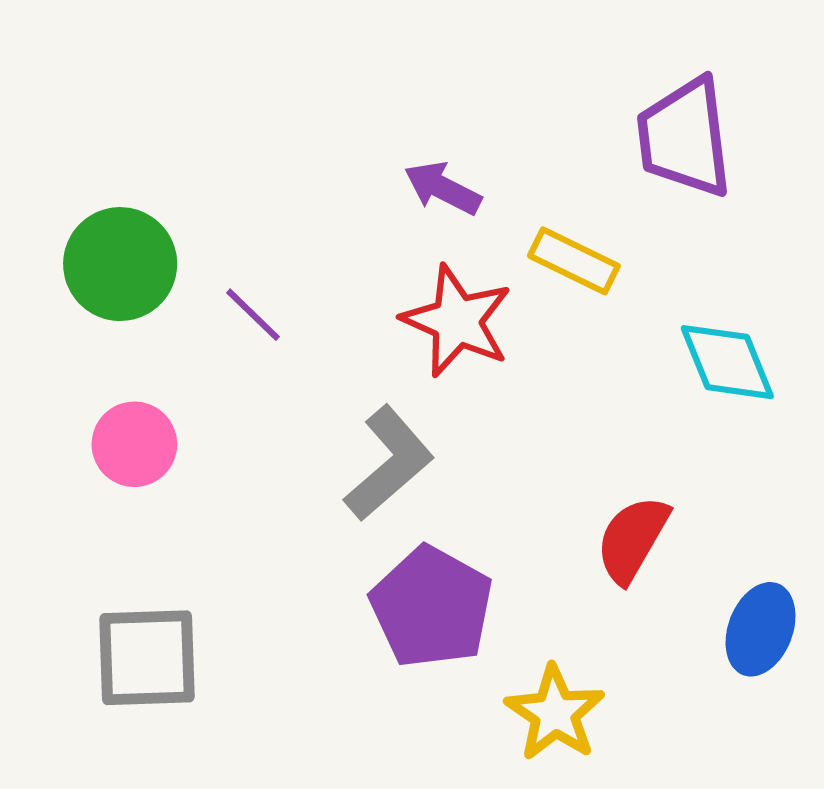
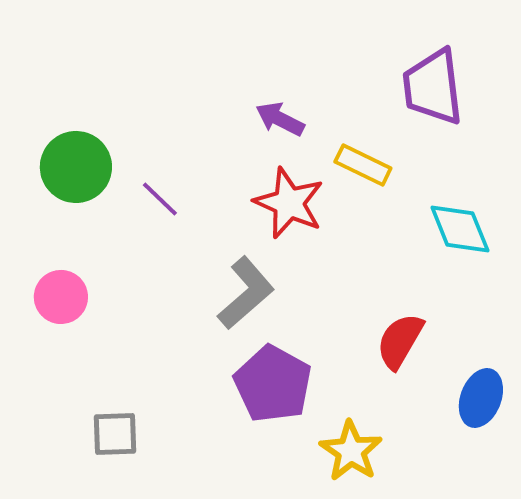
pink circle: (134, 444) -> (61, 297), moved
gray square: (147, 658) -> (115, 434), moved, size x0.7

